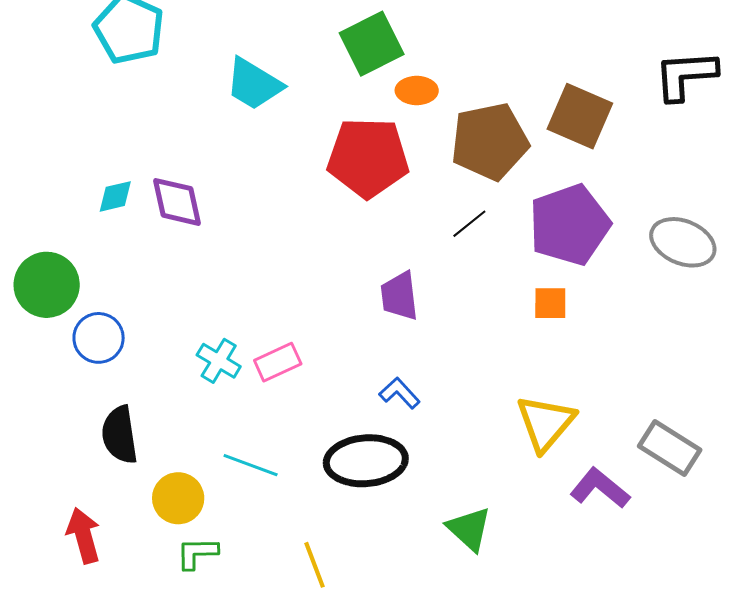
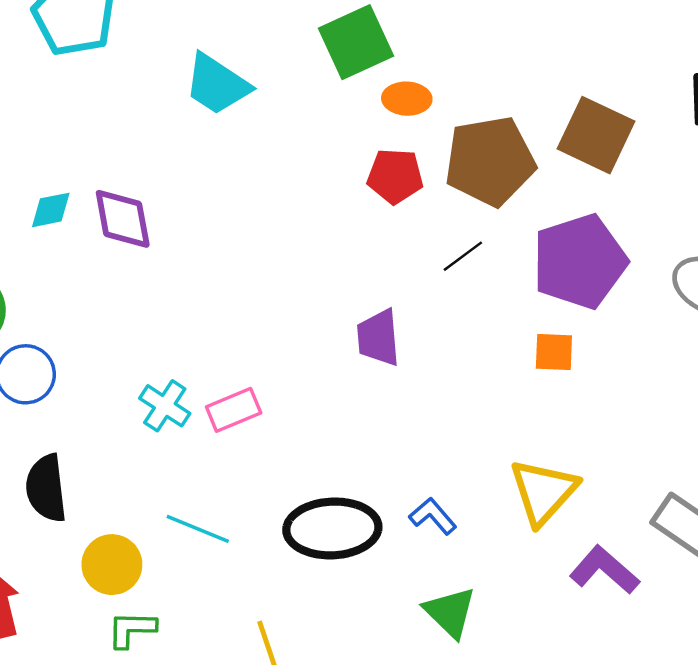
red pentagon: (368, 158) -> (395, 176), moved, size x0.6
blue L-shape: (400, 393) -> (433, 516), moved

